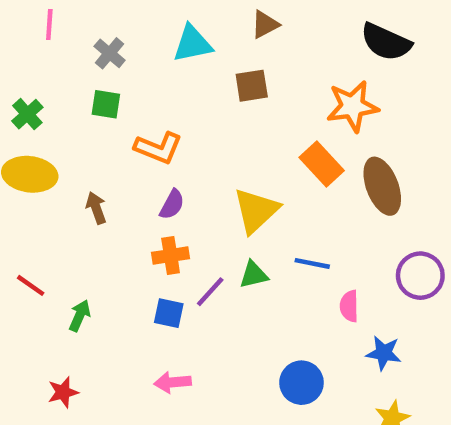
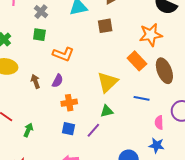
purple semicircle: (172, 204) -> (58, 81), moved
blue line: (312, 263) -> (142, 98), moved
purple line: (210, 292) -> (93, 130), moved
pink semicircle: (349, 306) -> (159, 122), moved
blue star: (384, 353) -> (157, 145), moved

